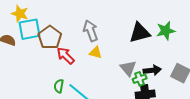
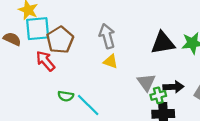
red arrow: (66, 56) -> (45, 61), moved
green semicircle: (59, 86) -> (66, 96), turned -96

